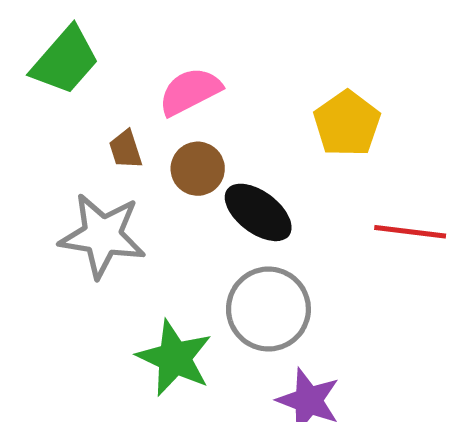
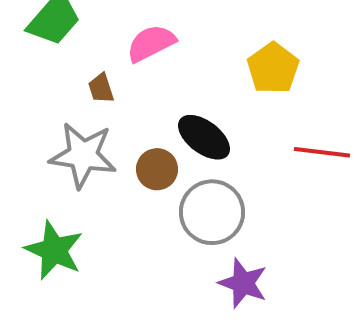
brown circle: (198, 169) -> (157, 169), moved
green star: (174, 358) -> (54, 250), moved

